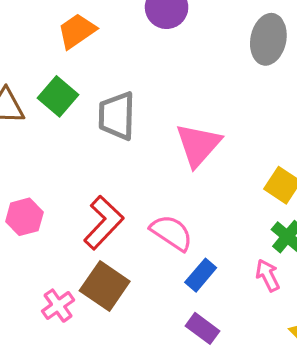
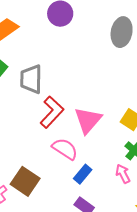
pink triangle: (198, 145) -> (88, 120), moved
red L-shape: (104, 223) -> (52, 112), moved

